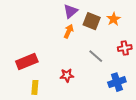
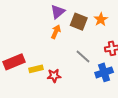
blue cross: (117, 82) -> (104, 72), moved
yellow rectangle: (35, 87) -> (36, 69), moved, turned 72

